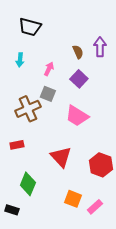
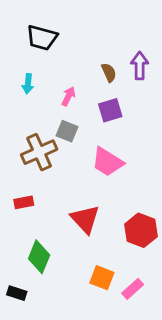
purple square: (79, 79) -> (110, 110), turned 30

